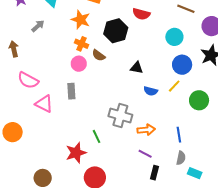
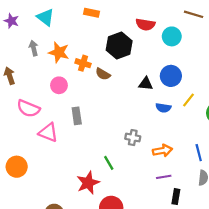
orange star: (81, 20) -> (59, 52), moved
gray arrow: (38, 26) -> (34, 48), turned -56
cyan circle: (174, 37) -> (172, 36), moved
pink circle: (79, 64) -> (59, 85), moved
blue circle: (182, 65) -> (171, 76), moved
gray cross: (120, 115) -> (133, 138), size x0.6
purple line: (145, 154) -> (164, 177), turned -32

